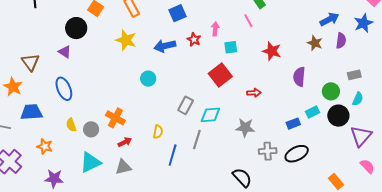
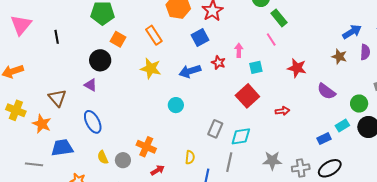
purple semicircle: (299, 77) -> (326, 91), turned -54
gray star: (245, 128) -> (272, 161), moved

